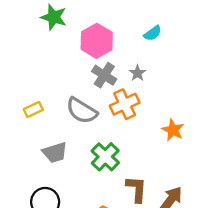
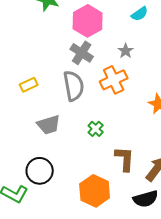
gray cross: (104, 75) -> (82, 53), moved
gray semicircle: (82, 111) -> (74, 86), turned -132
green cross: (105, 157) -> (96, 129), size x0.6

